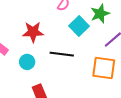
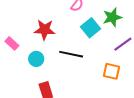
orange square: (104, 68) -> (111, 71), size x0.7

